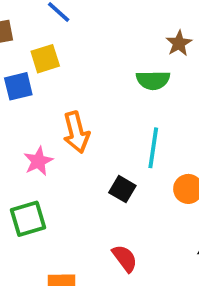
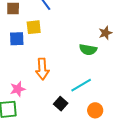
cyan line: (153, 148) -> (81, 85), turned 40
pink star: (38, 161) -> (18, 89), moved

